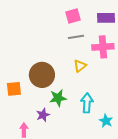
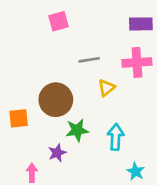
pink square: (73, 16) -> (58, 21), moved
gray line: (76, 37) -> (89, 60), moved
cyan star: (106, 121) -> (136, 171), moved

